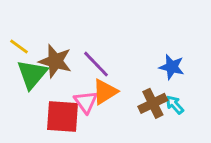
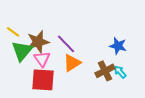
brown star: (55, 61) -> (38, 42), turned -30
pink triangle: (86, 102) -> (42, 59), moved

